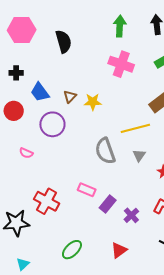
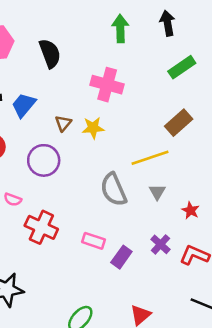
pink cross: (121, 64) -> (107, 85), moved
blue trapezoid: (40, 92) -> (24, 105), moved, turned 80
red cross: (47, 201) -> (41, 227), moved
purple cross: (131, 215) -> (161, 244), moved

